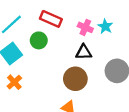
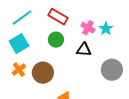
green circle: (39, 40) -> (56, 40), moved
brown circle: (75, 79) -> (43, 73), moved

